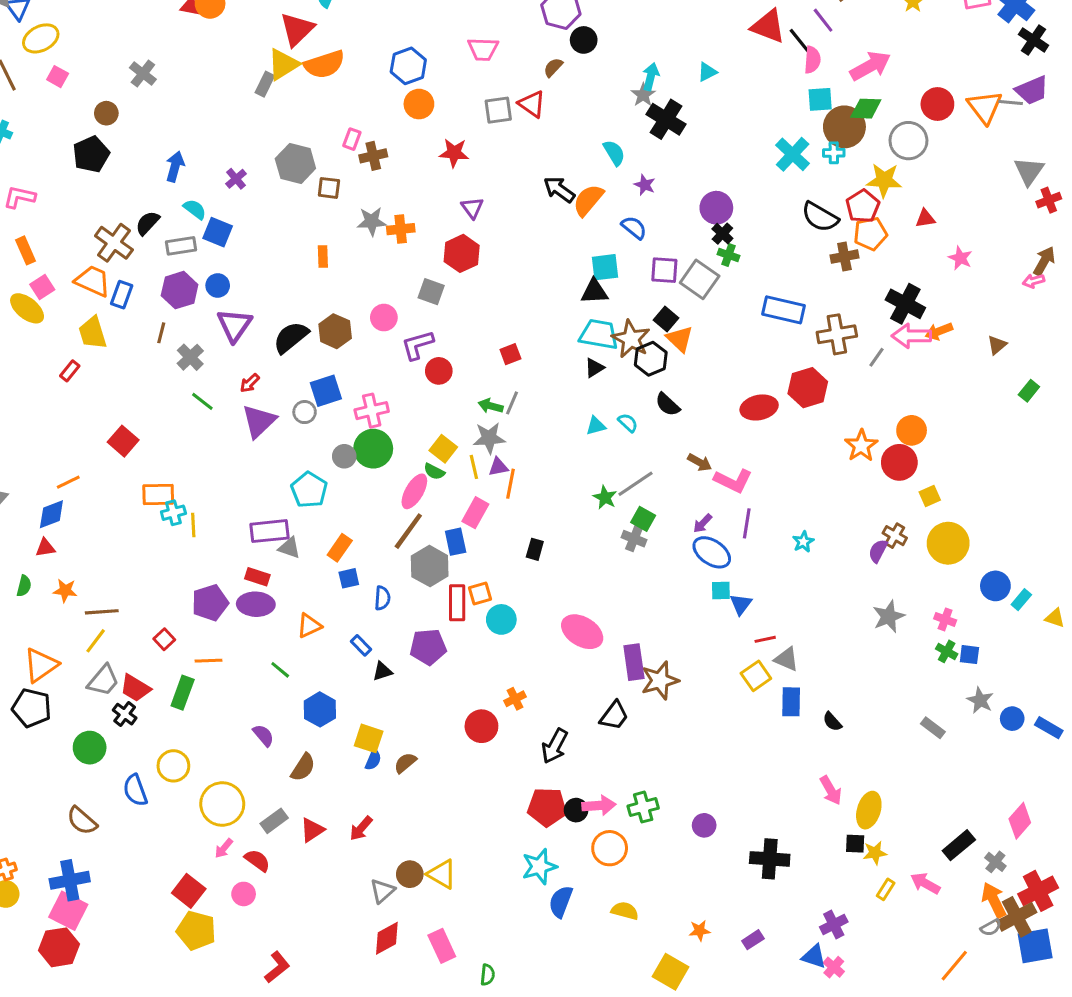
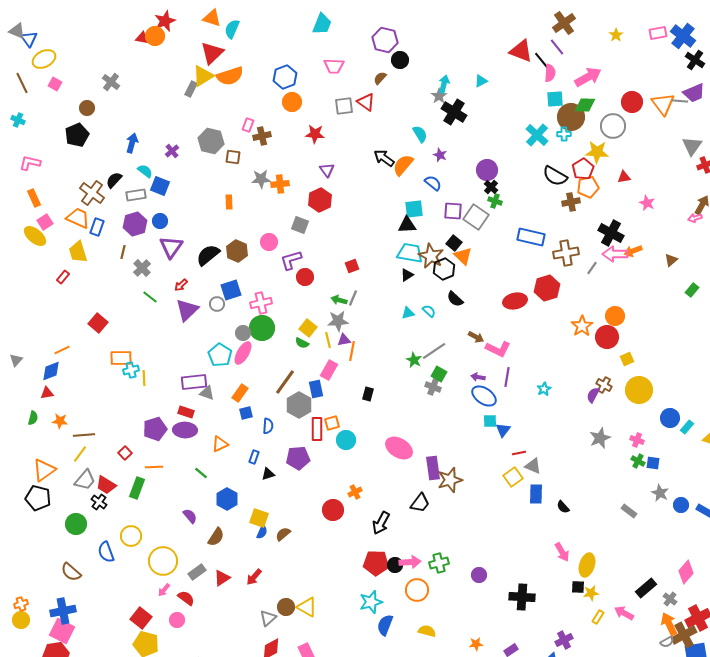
pink ellipse: (414, 491) -> (243, 353), moved
purple arrow: (703, 523) -> (478, 377), turned 56
blue rectangle: (361, 645) -> (254, 457), turned 64

